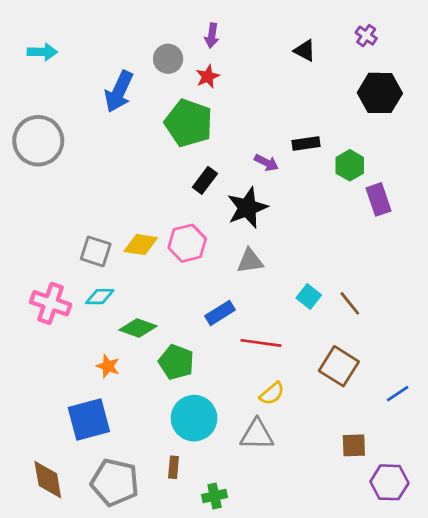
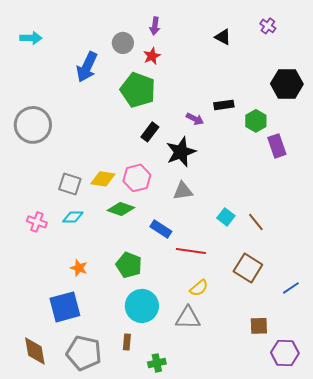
black hexagon: (380, 93) -> (287, 84), moved
gray circle: (38, 141) -> (33, 125), moved
pink cross: (51, 303) -> (37, 222), size x0.7
blue rectangle: (220, 313) -> (161, 229), turned 65
green diamond: (138, 328) -> (121, 209), moved

